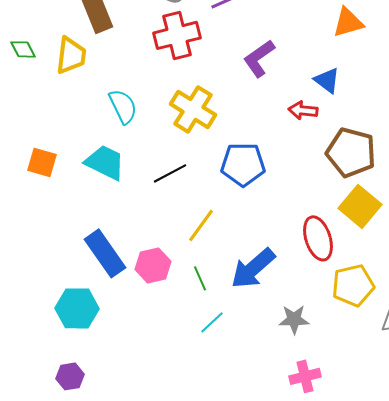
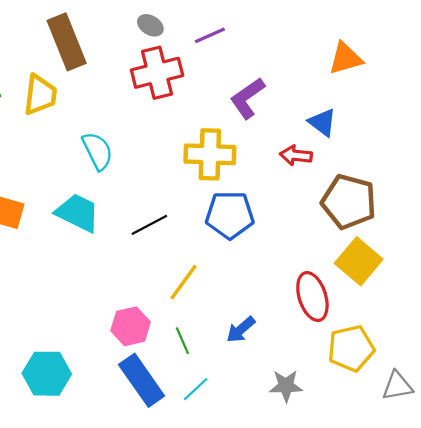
yellow cross: (193, 109) -> (210, 154), moved, turned -30
blue rectangle: (105, 253) -> (142, 380), moved
blue arrow: (253, 268) -> (241, 330), size x0.6

